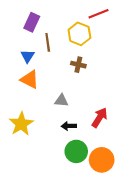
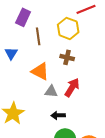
blue triangle: (28, 56) -> (11, 53), moved
orange triangle: (30, 79) -> (40, 71), moved
red arrow: (100, 118) -> (72, 87), moved

